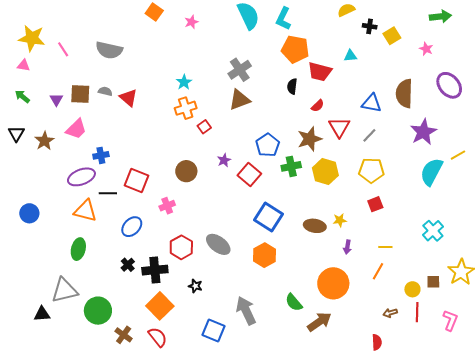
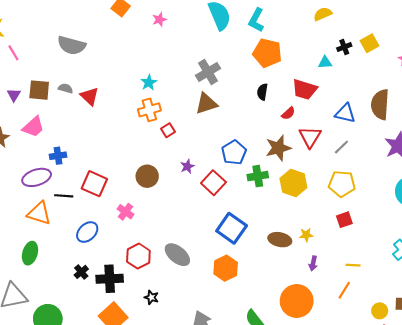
black cross: (370, 26) -> (344, 47), moved, turned -32
pink line: (63, 49) -> (13, 53), moved
red trapezoid: (320, 72) -> (305, 89), moved
pink cross: (167, 206) -> (125, 212), turned -35

